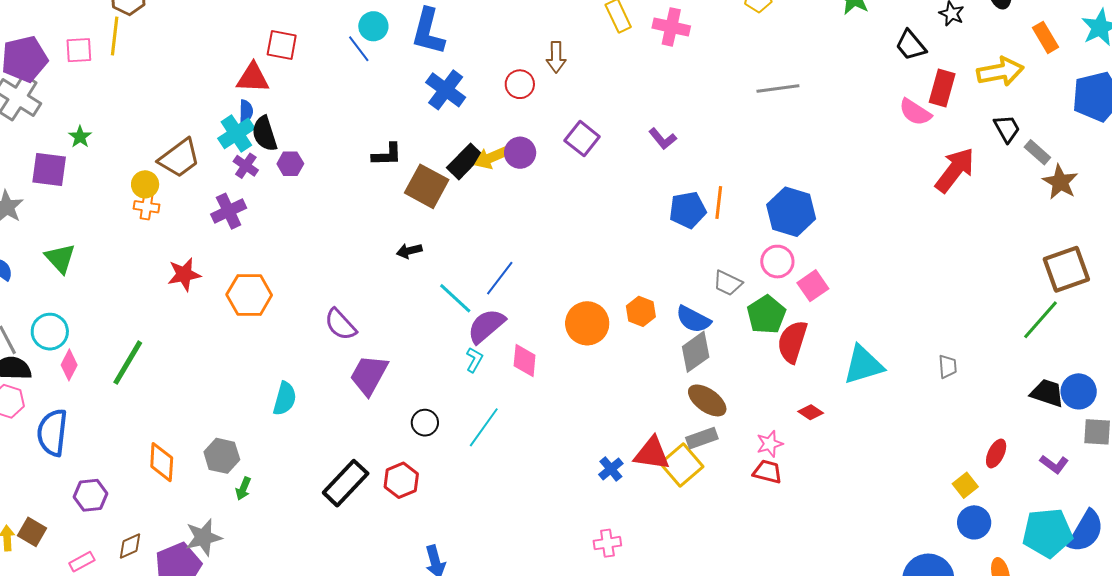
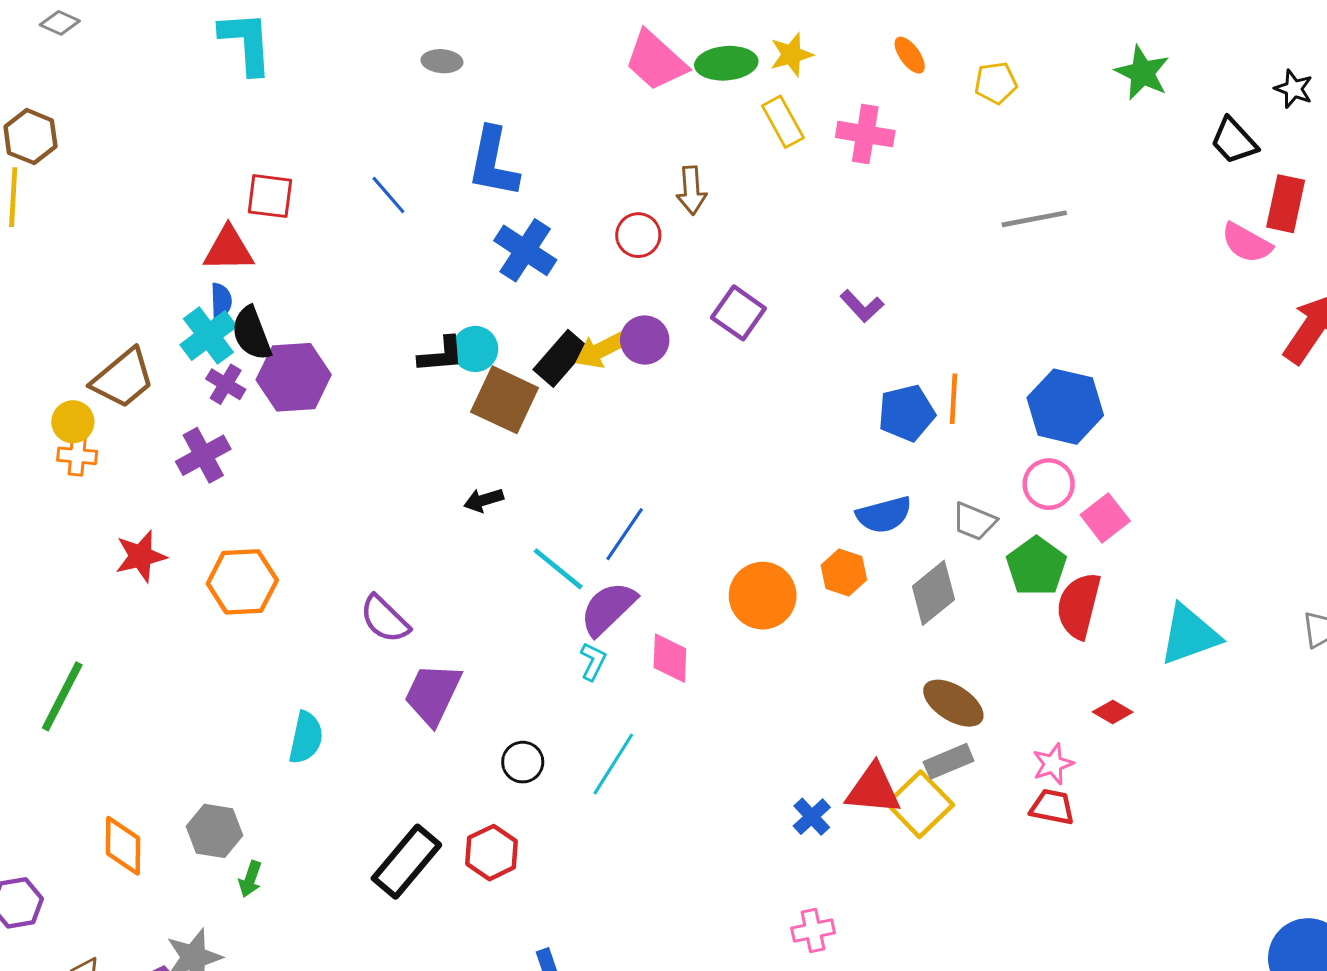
cyan circle: (373, 26) -> (475, 349), moved
purple hexagon: (290, 164) -> (294, 377), size x1.8
blue semicircle: (693, 319) -> (884, 515), moved, turned -39
gray diamond: (696, 352) -> (933, 593), moved

